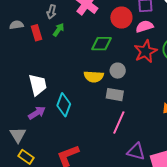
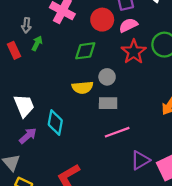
pink line: (119, 123) -> (117, 132), turned 55
purple triangle: (136, 151) -> (140, 160), turned -36

